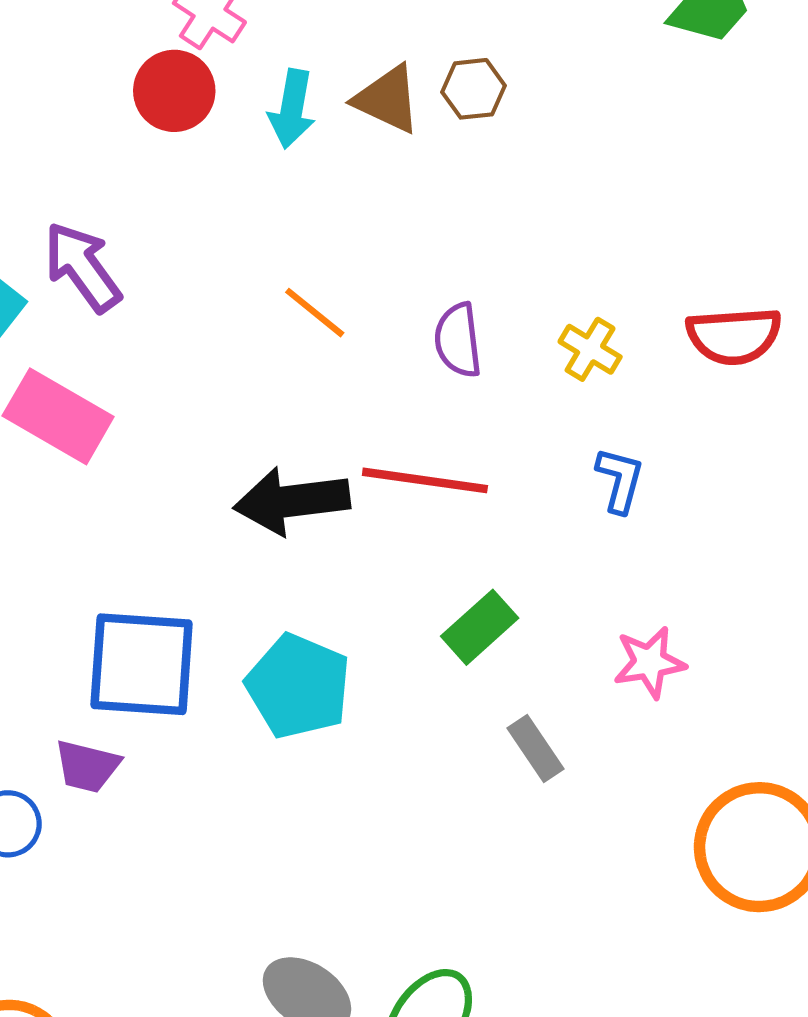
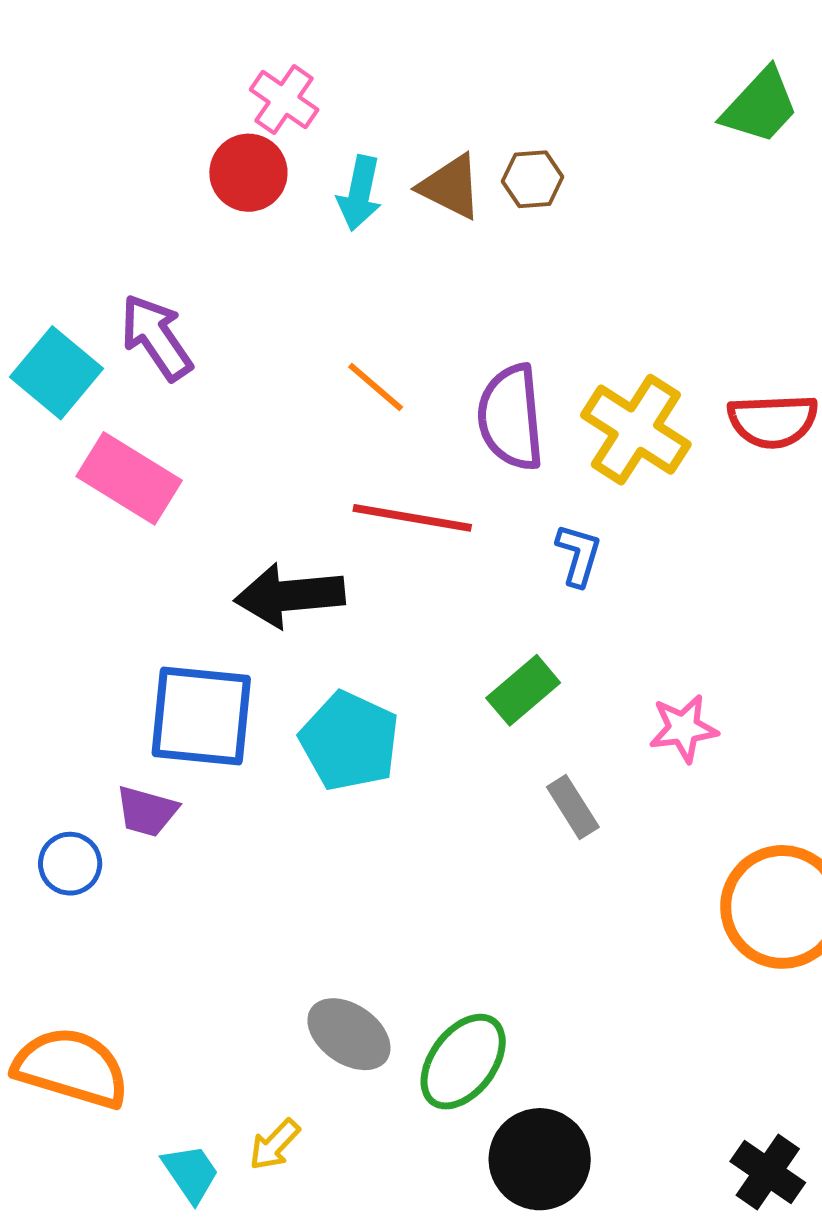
purple semicircle: (458, 340) -> (511, 417), size x1.5
yellow cross: (590, 349) -> (636, 430), size x1.8
red line: (425, 480) -> (412, 518), moved
blue L-shape: (620, 480) -> (578, 555), moved
black arrow: (292, 501) -> (290, 595), moved

